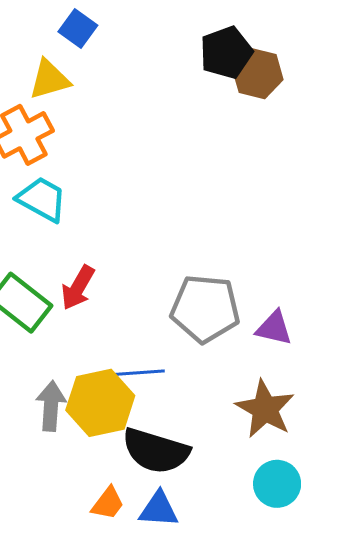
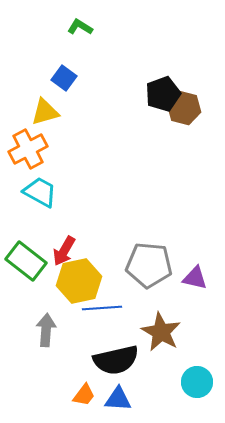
yellow hexagon: (100, 403) -> (79, 281), moved
brown star: (265, 409) -> (161, 332), moved
black semicircle: (156, 451) -> (116, 360), turned -30

